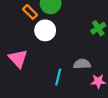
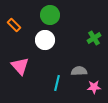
orange rectangle: (30, 12) -> (14, 25), moved

